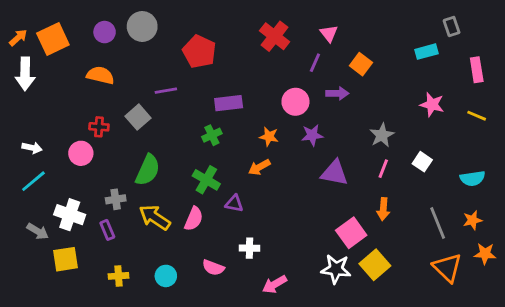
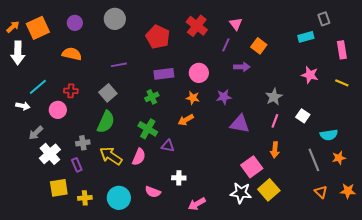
gray circle: (142, 26) -> (115, 19), moved
red pentagon: (199, 52) -> (158, 37), moved
pink circle: (295, 102) -> (199, 73), moved
gray square: (138, 117) -> (108, 93), moved
cyan semicircle: (472, 178) -> (329, 135), moved
cyan line: (33, 181) -> (38, 87), moved
white cross: (70, 215) -> (50, 154), turned 30
gray arrow: (38, 231) -> (36, 133), moved, turned 105
orange star: (485, 254) -> (348, 191), moved
yellow square: (66, 259) -> (59, 188), moved
orange triangle: (447, 268) -> (321, 192), size x0.6
cyan circle: (166, 276) -> (119, 198), size x1.5

